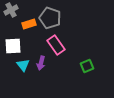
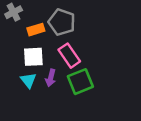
white square: (13, 46) -> (33, 57), moved
green square: (87, 66) -> (80, 82), moved, size x1.5

